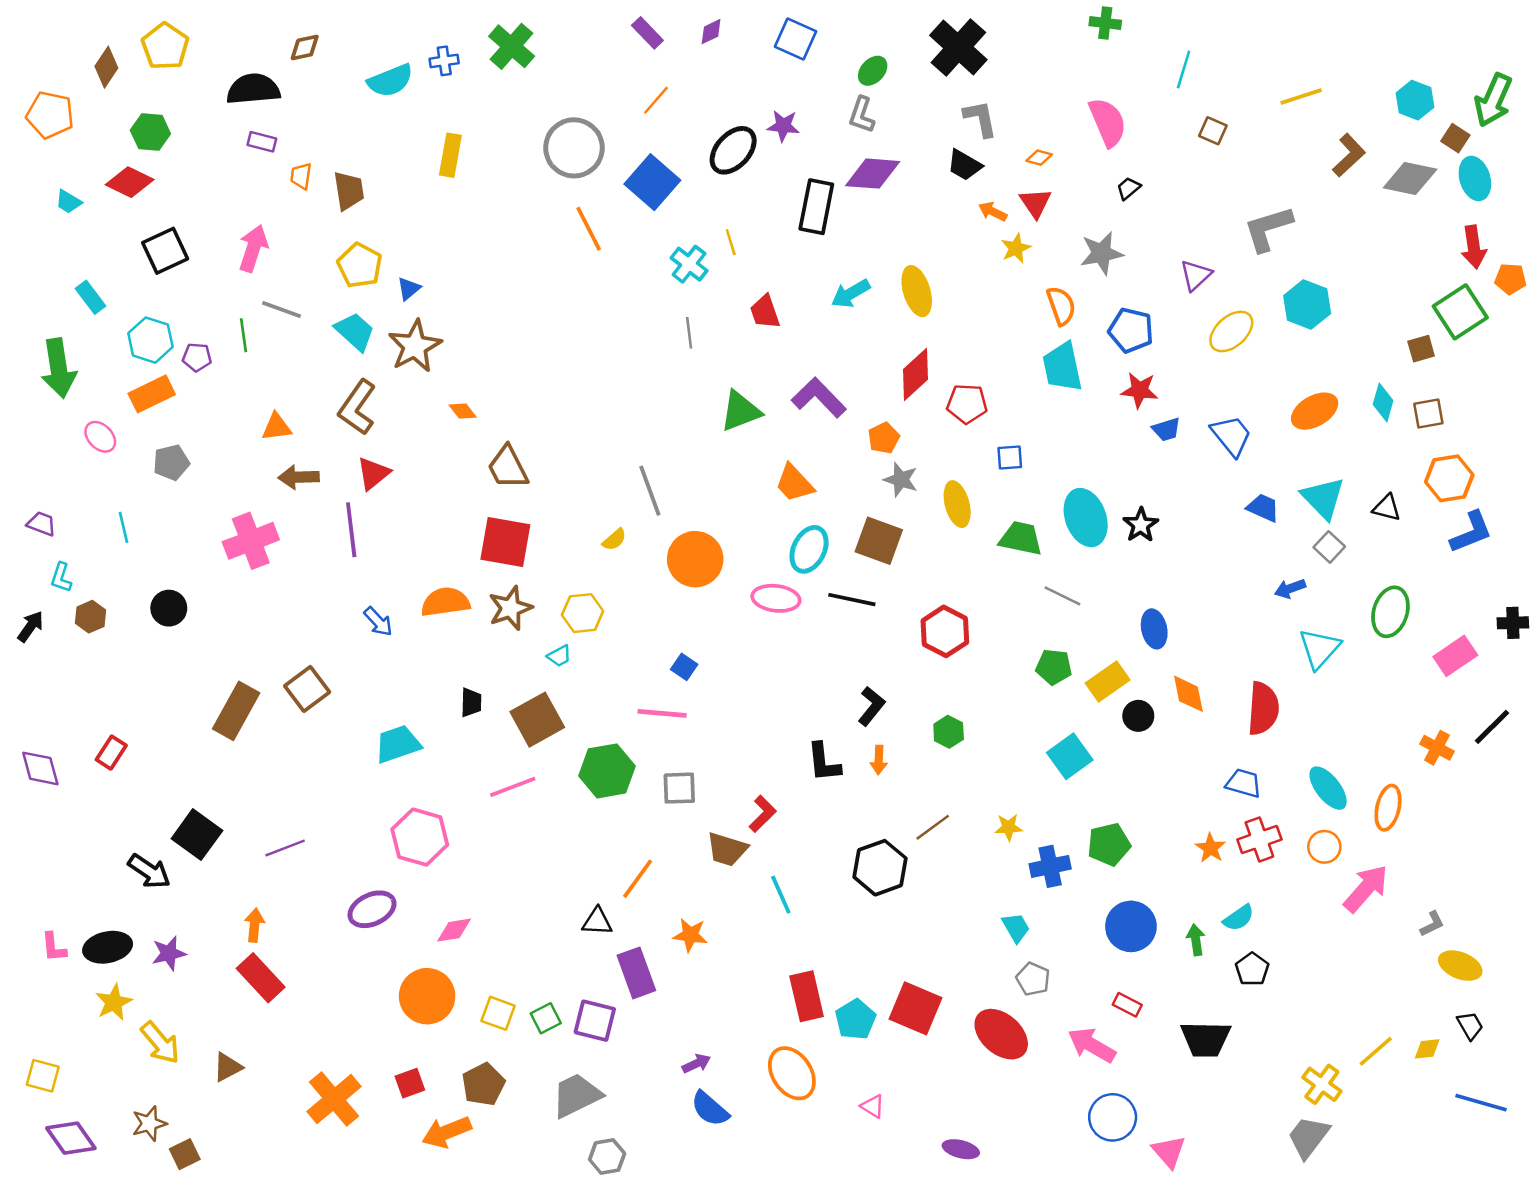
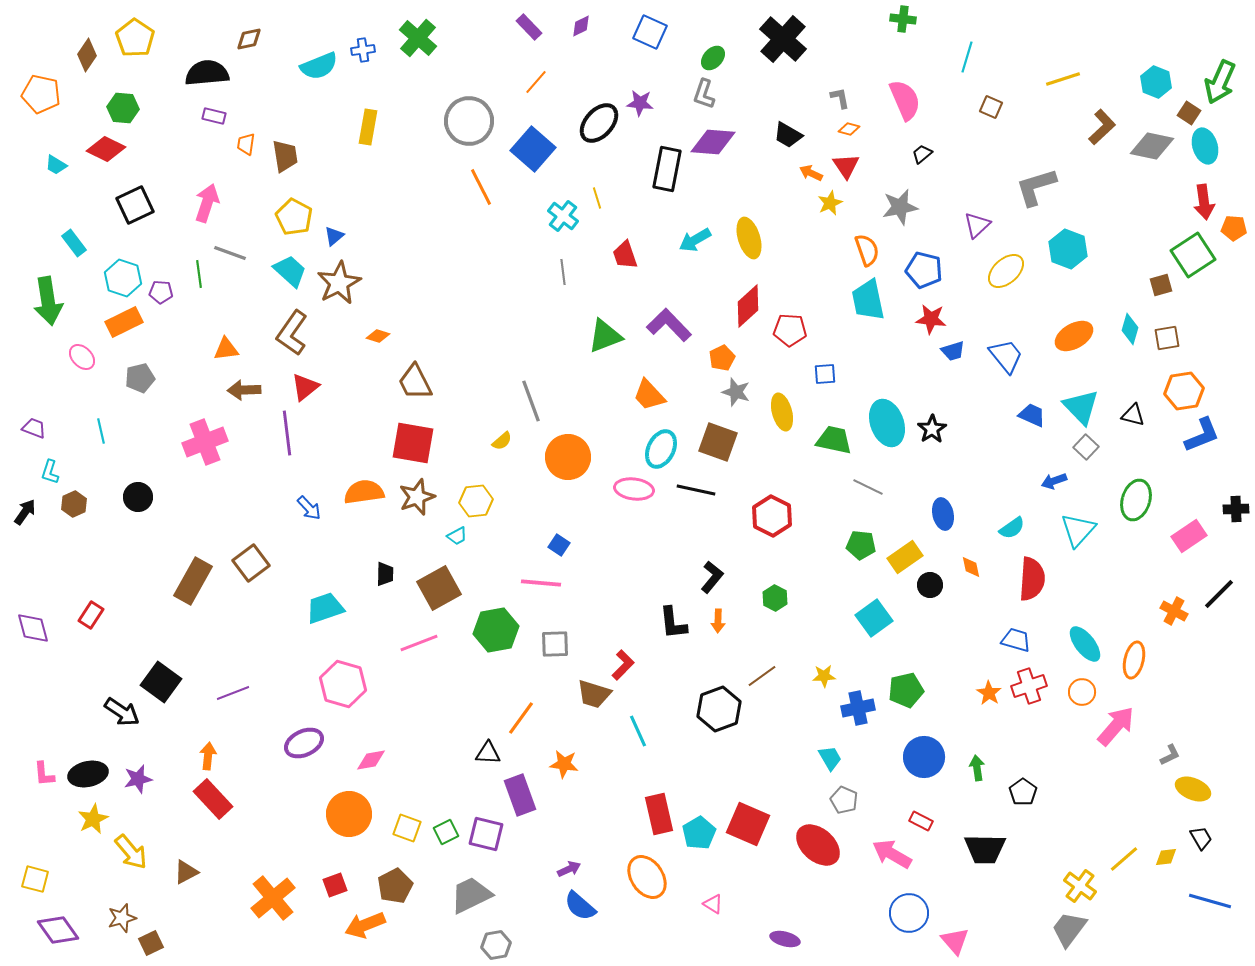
gray L-shape: (980, 118) -> (840, 98), moved, size x0.7
orange diamond: (463, 411) -> (378, 336), turned -35
orange diamond: (1188, 694) -> (971, 567), size x0.7
cyan semicircle: (1239, 918) -> (1012, 528), moved

